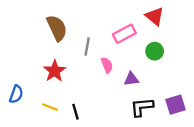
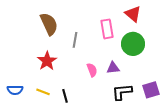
pink rectangle: (124, 34) -> (107, 29), turned -72
green circle: (155, 51) -> (133, 44), size x1.5
pink semicircle: (107, 65) -> (92, 70), moved
blue semicircle: (16, 94) -> (15, 90), moved, turned 70

